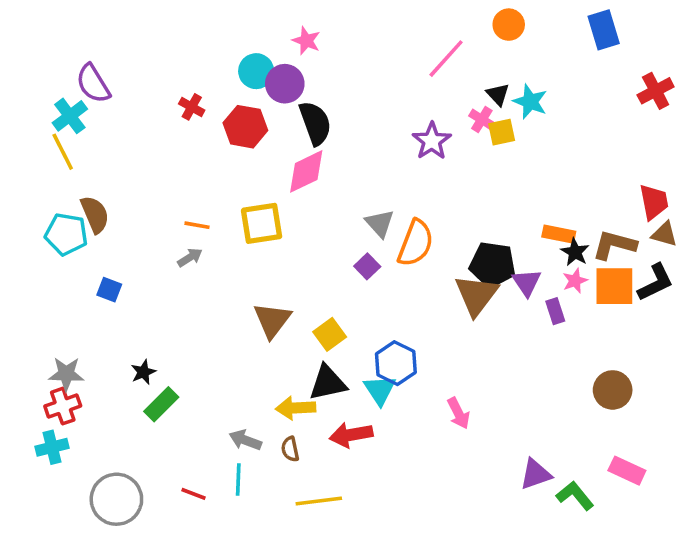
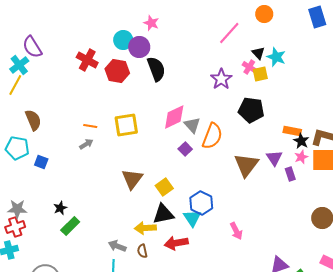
red cross: (192, 107) -> (87, 60), size x1.5
yellow line: (63, 152) -> (15, 85), turned 55
pink diamond: (306, 171) -> (174, 117), moved
cyan pentagon: (66, 234) -> (17, 148), moved
black pentagon: (493, 265) -> (251, 110), moved

